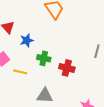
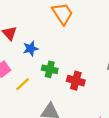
yellow line: (20, 72) -> (23, 84), turned -56

